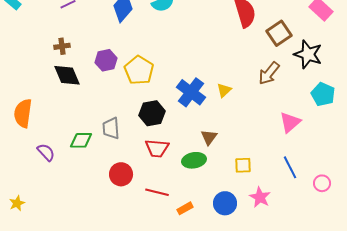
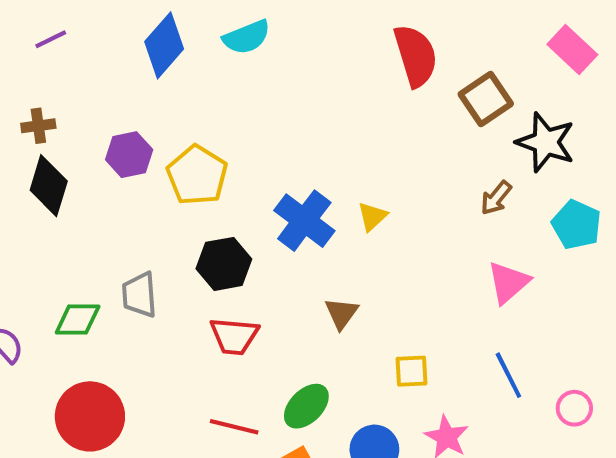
brown arrow: (269, 73) -> (496, 198), moved, size x0.7
black diamond: (67, 75) -> (49, 186), turned 40
green ellipse: (194, 160) -> (306, 406), moved, turned -35
red circle: (121, 174) -> (90, 416), moved, size x1.4

